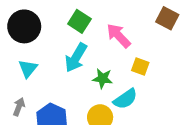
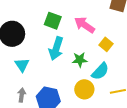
yellow square: (140, 66) -> (106, 44), turned 32

